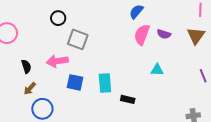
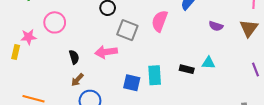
pink semicircle: (142, 35) -> (160, 21), moved
blue square: (75, 82) -> (132, 83), moved
black rectangle: (128, 99) -> (187, 69), moved

